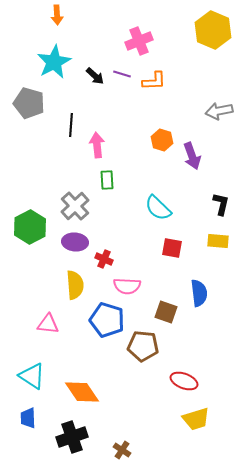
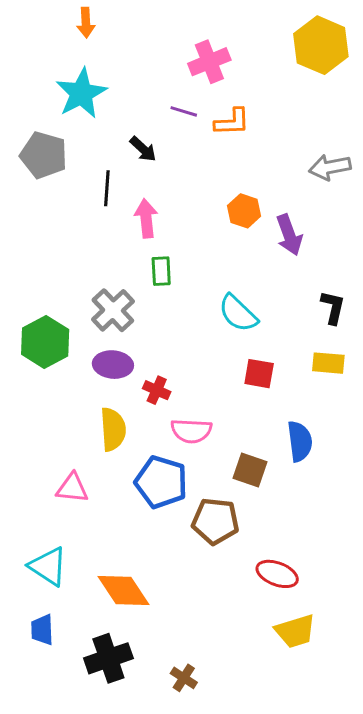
black arrow: (95, 76) -> (143, 149), moved

